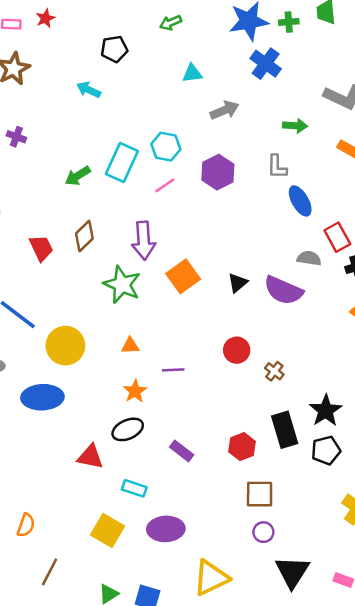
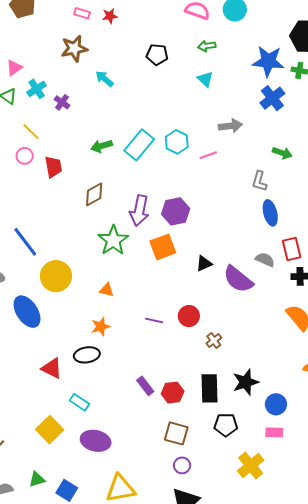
cyan triangle: (192, 73) -> (205, 79), moved, turned 36
cyan arrow: (89, 90) -> (104, 79), moved
purple hexagon: (218, 172) -> (176, 211), moved
pink line: (165, 185) -> (208, 155), moved
red trapezoid: (41, 248) -> (53, 167), moved
purple line: (173, 370) -> (154, 320), moved
blue ellipse: (42, 397) -> (27, 312), turned 44
black pentagon: (326, 450) -> (226, 425), moved
purple rectangle: (182, 451) -> (145, 386), moved
purple circle: (263, 532) -> (182, 465), moved

